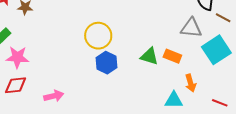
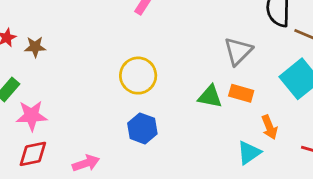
gray triangle: (191, 28) -> (238, 51), moved, turned -45
blue hexagon: (106, 63) -> (142, 128), moved
cyan triangle: (174, 100) -> (249, 153), turned -30

